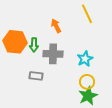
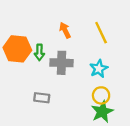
yellow line: (87, 14) -> (101, 33), moved
gray rectangle: (36, 76) -> (42, 98), moved

